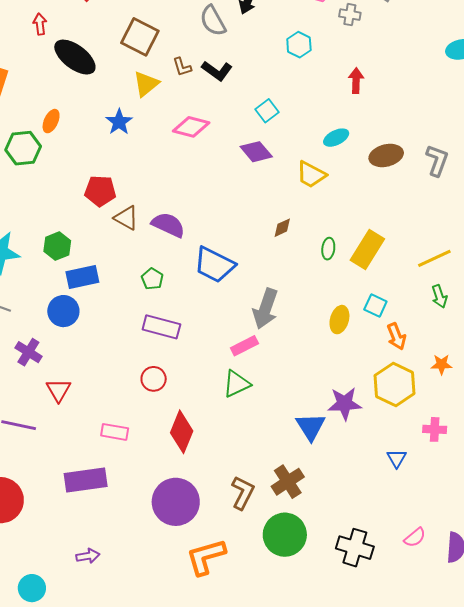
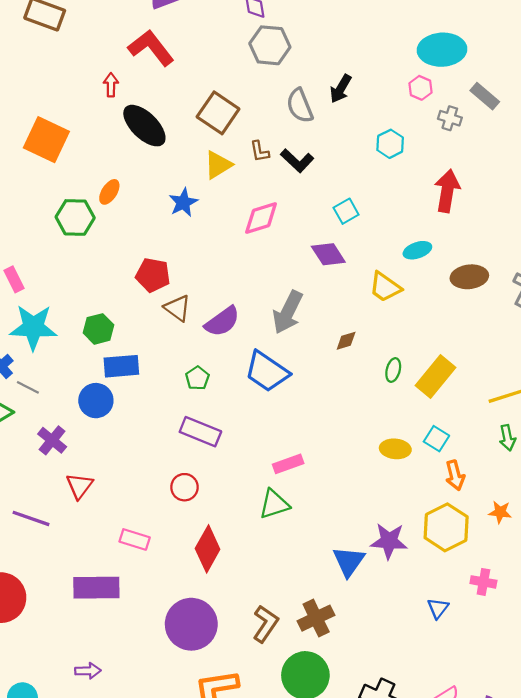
red arrow: (356, 81) -> (447, 191), size x1.5
pink diamond: (191, 127) -> (261, 218), turned -39
purple semicircle: (168, 225) -> (222, 322), turned 112
gray arrow: (265, 309) -> (288, 312), moved
yellow ellipse: (339, 320) -> (395, 449), turned 72

